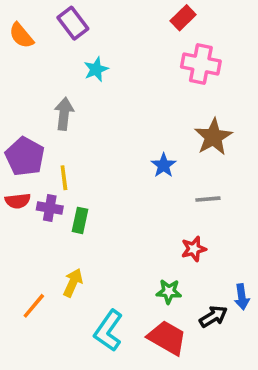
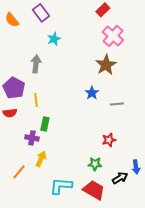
pink cross: (201, 64) -> (113, 36), turned 30
brown star: (213, 137) -> (106, 65), moved
gray line: (208, 199) -> (117, 104), moved
purple cross: (50, 208) -> (32, 138), moved
cyan L-shape: (108, 331) -> (61, 186), turned 60

